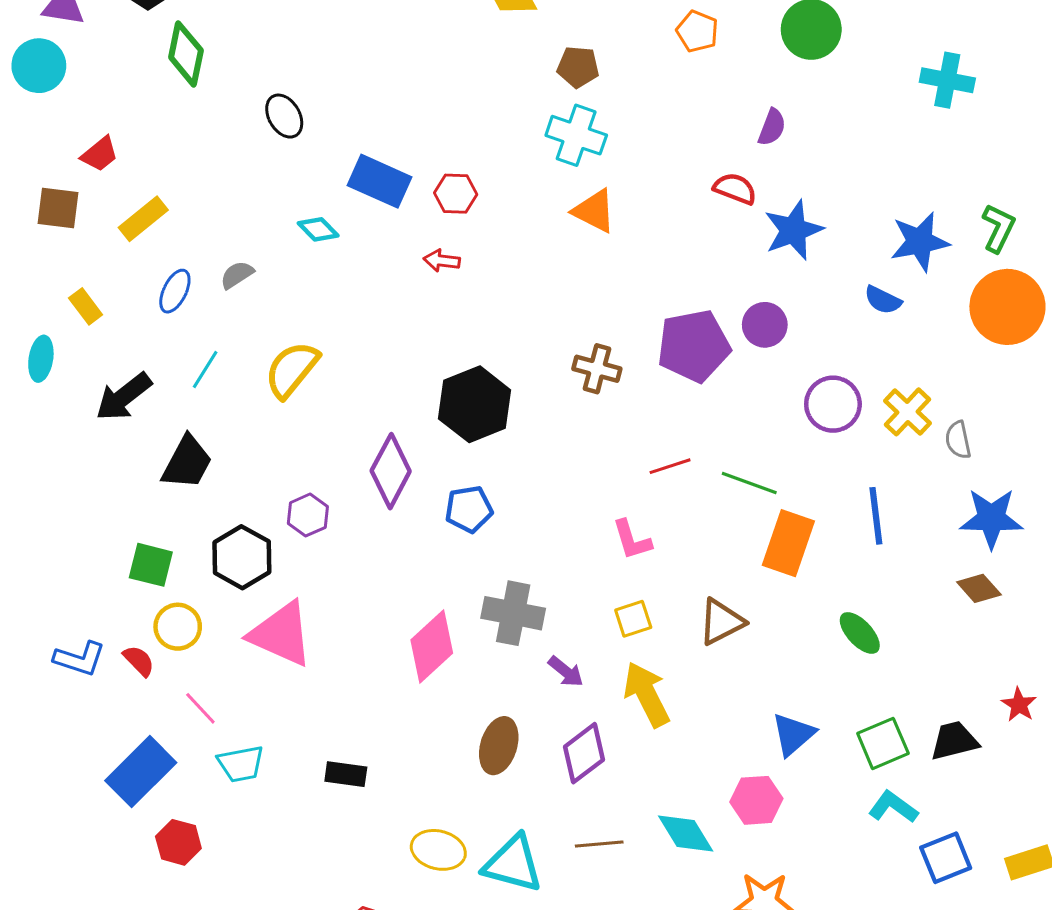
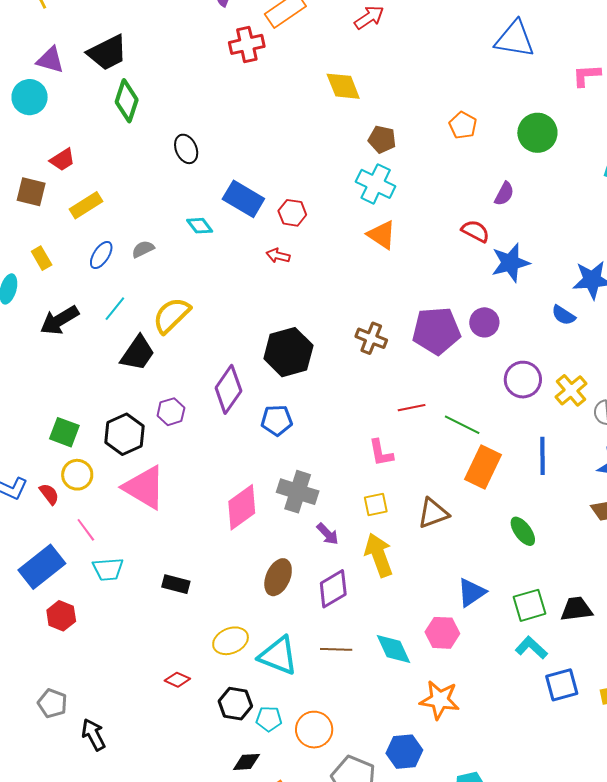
black trapezoid: (187, 462) -> (138, 353), moved
yellow ellipse: (438, 850) -> (231, 641), turned -44

